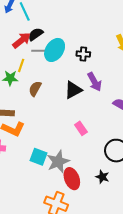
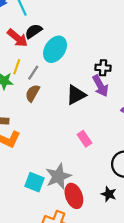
red arrow: (22, 40) -> (18, 38), turned 78
gray line: (38, 51) -> (33, 73), moved, turned -56
black cross: (83, 54) -> (103, 68), moved
cyan square: (39, 157) -> (34, 182), moved

